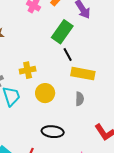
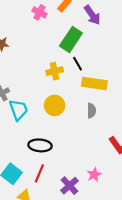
yellow cross: (28, 70) -> (55, 71), moved
black ellipse: (53, 132) -> (40, 145), moved

